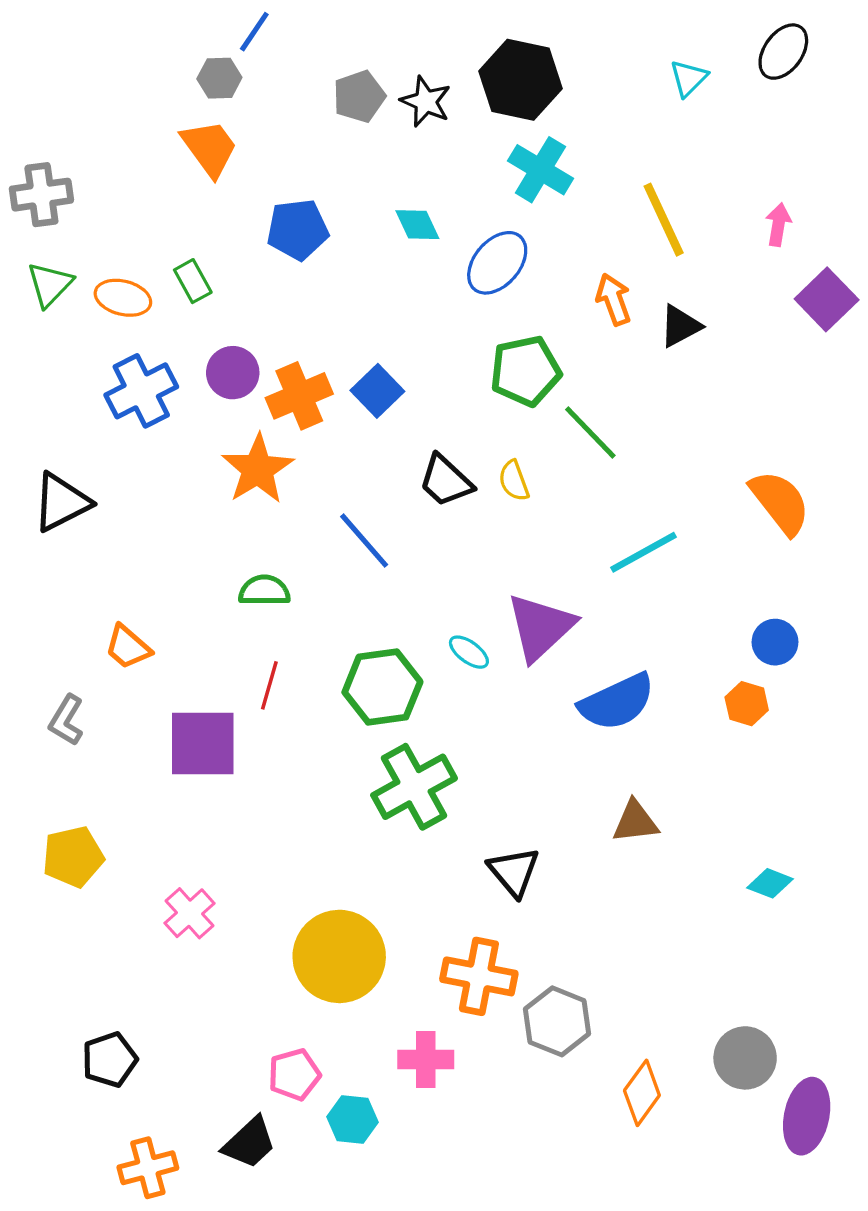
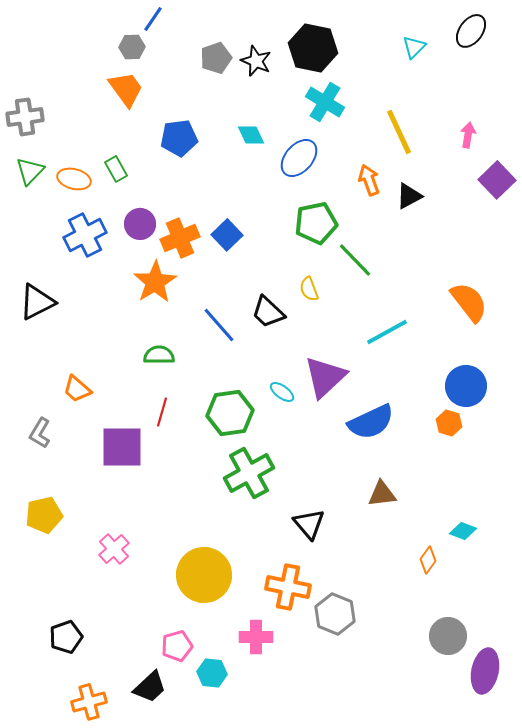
black trapezoid: (446, 481) -> (268, 312), moved
blue circle: (775, 642) -> (466, 386), size x1.5
orange diamond: (642, 1093) -> (428, 560), moved, size x0.7

